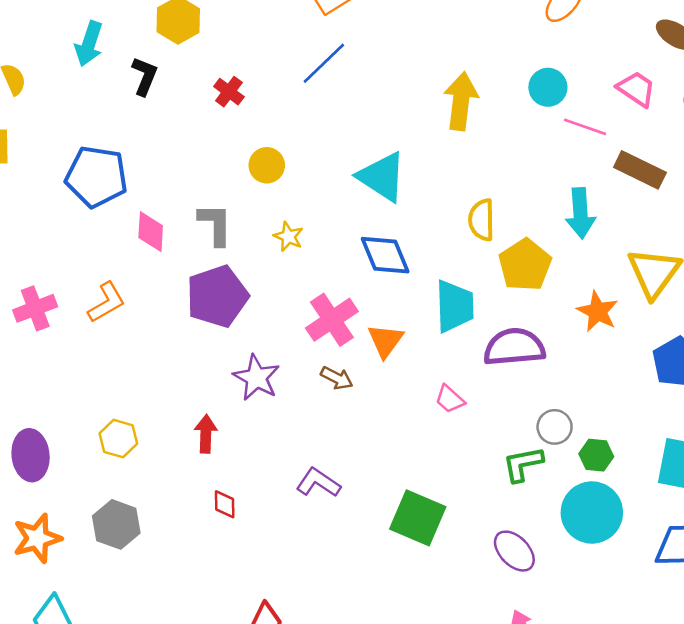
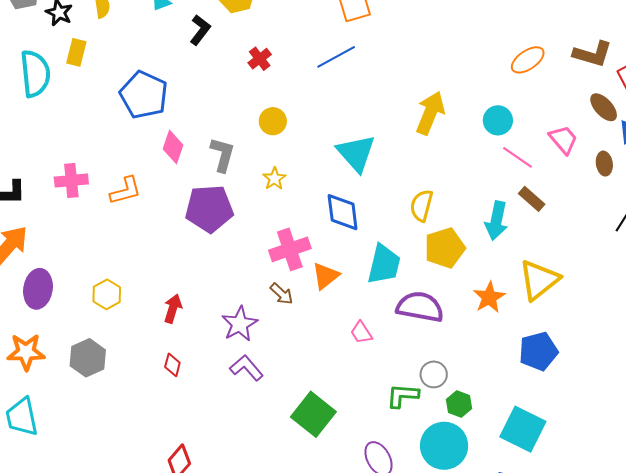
brown rectangle: (640, 170) -> (532, 199), moved, size x0.7
purple star: (256, 378) -> (240, 324), moved

